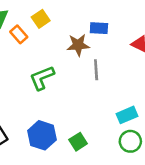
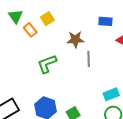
blue rectangle: (99, 28) -> (105, 21), moved

